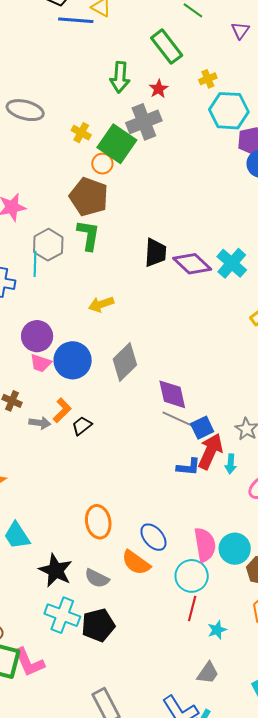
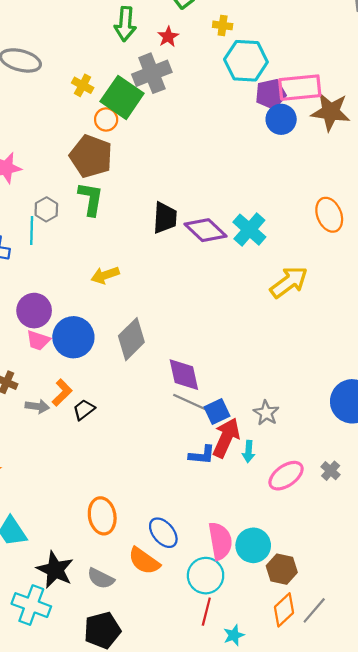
yellow cross: (208, 79) -> (223, 25), turned 30
gray hexagon: (48, 245) -> (46, 209), size x0.7
cyan cross: (62, 615) -> (31, 605), moved

